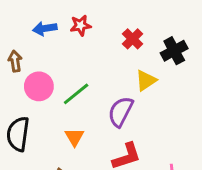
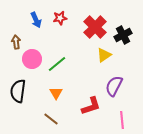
blue arrow: (45, 28) -> (36, 20), turned -105
red cross: (133, 39) -> (95, 27), size x1.6
purple semicircle: (121, 112) -> (114, 86), moved

